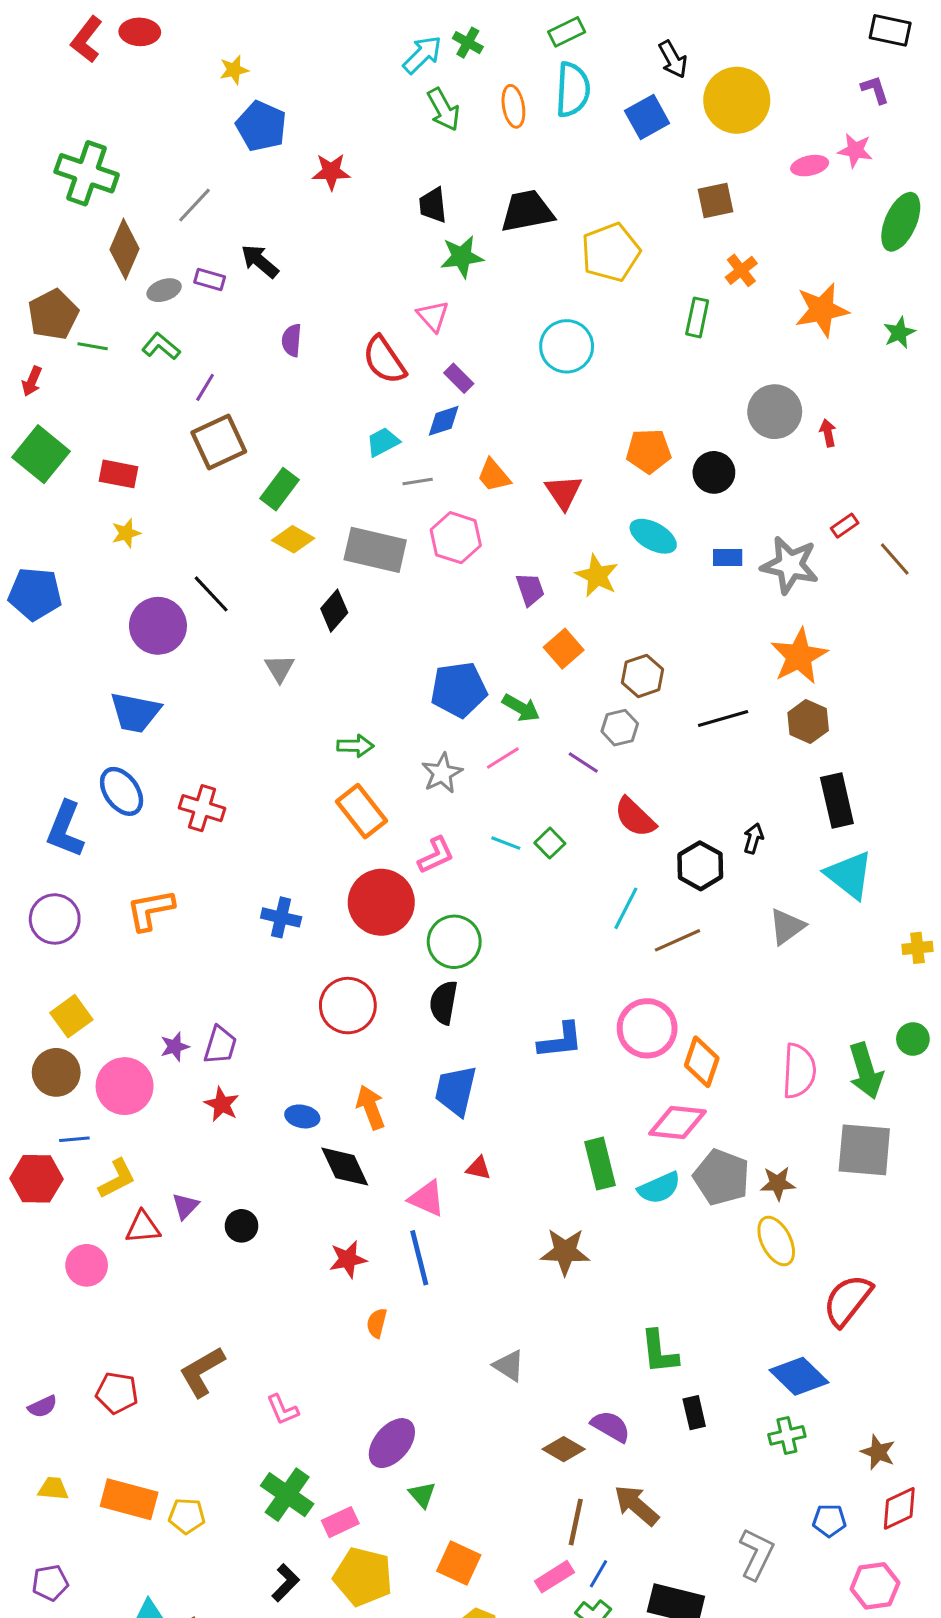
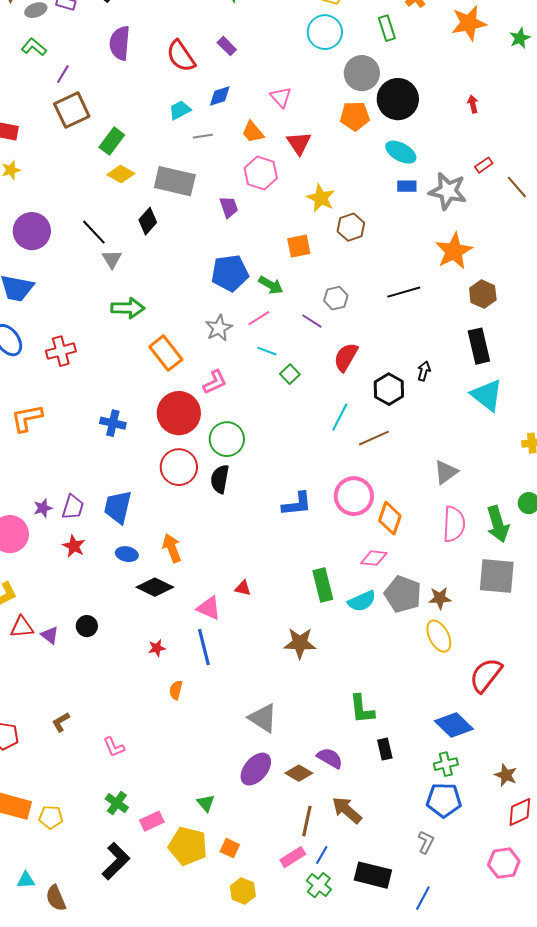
pink triangle: (433, 316) -> (281, 97), moved
green rectangle: (697, 317) -> (387, 28), turned -30
purple semicircle: (292, 340) -> (120, 43), size x1.6
cyan circle: (567, 346) -> (325, 32), moved
purple rectangle: (459, 378) -> (227, 46), moved
gray circle: (775, 412) -> (362, 73), moved
black circle: (714, 472) -> (398, 99), moved, size x1.5
cyan ellipse: (653, 536) -> (401, 152), moved
pink hexagon: (456, 538) -> (261, 173), moved
purple trapezoid: (530, 589) -> (229, 207), moved
black line: (211, 594) -> (94, 232), moved
orange square: (564, 649) -> (299, 246), turned 30
brown hexagon: (643, 676) -> (351, 227), moved
brown hexagon: (808, 722) -> (483, 294), moved
green arrow: (355, 746) -> (128, 308), moved, size x1.4
red cross: (202, 808) -> (61, 351), turned -32
red semicircle: (635, 817) -> (346, 357), turned 76
cyan line: (506, 843) -> (267, 351), moved
gray triangle: (787, 927) -> (446, 472), moved
red circle: (348, 1006) -> (179, 467), moved
blue trapezoid: (456, 1091) -> (118, 507), moved
pink diamond: (677, 1123) -> (374, 558), size x0.7
black diamond: (345, 1167) -> (155, 587), turned -39
purple triangle: (185, 1206) -> (50, 635), moved, turned -36
red star: (348, 1259) -> (157, 648), size x0.7
gray triangle: (509, 1366) -> (263, 718), size x1.4
brown L-shape: (202, 1372) -> (61, 722), size x0.6
purple ellipse: (392, 1443) -> (256, 769), moved
green cross: (287, 1495) -> (117, 803), size x0.7
blue pentagon: (829, 1521) -> (444, 800), moved, size x1.6
gray L-shape: (756, 1554) -> (426, 842), size x0.7
orange square: (459, 1563) -> (230, 848), size x0.7
yellow pentagon: (363, 1577) -> (188, 846), moved
black L-shape: (286, 1583) -> (116, 861), size x1.5

